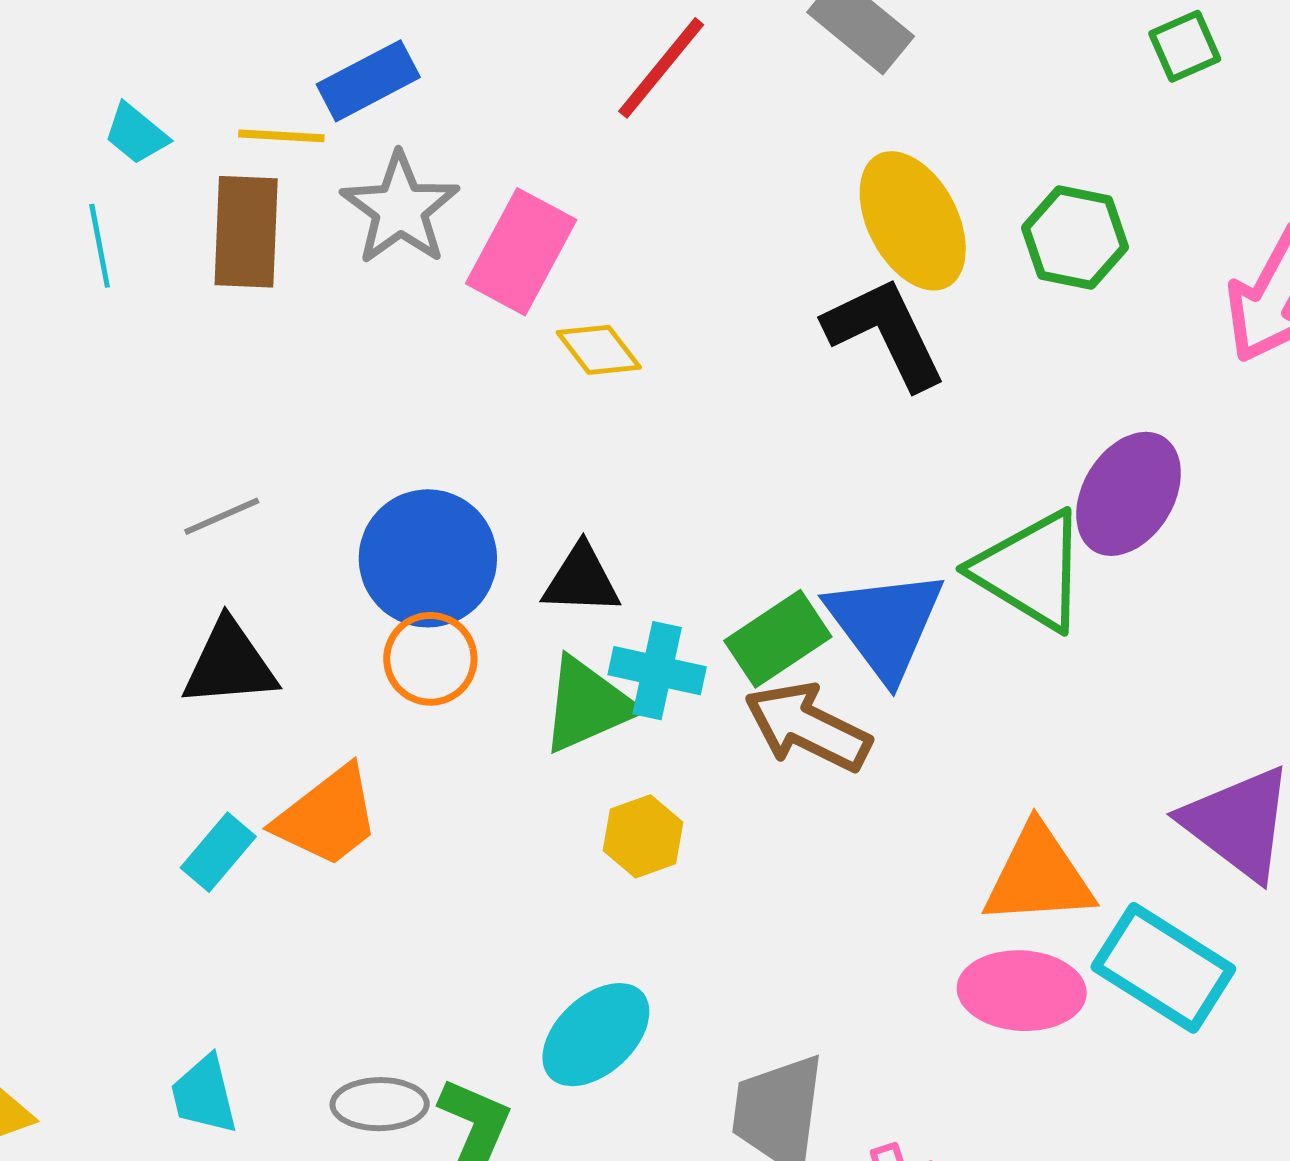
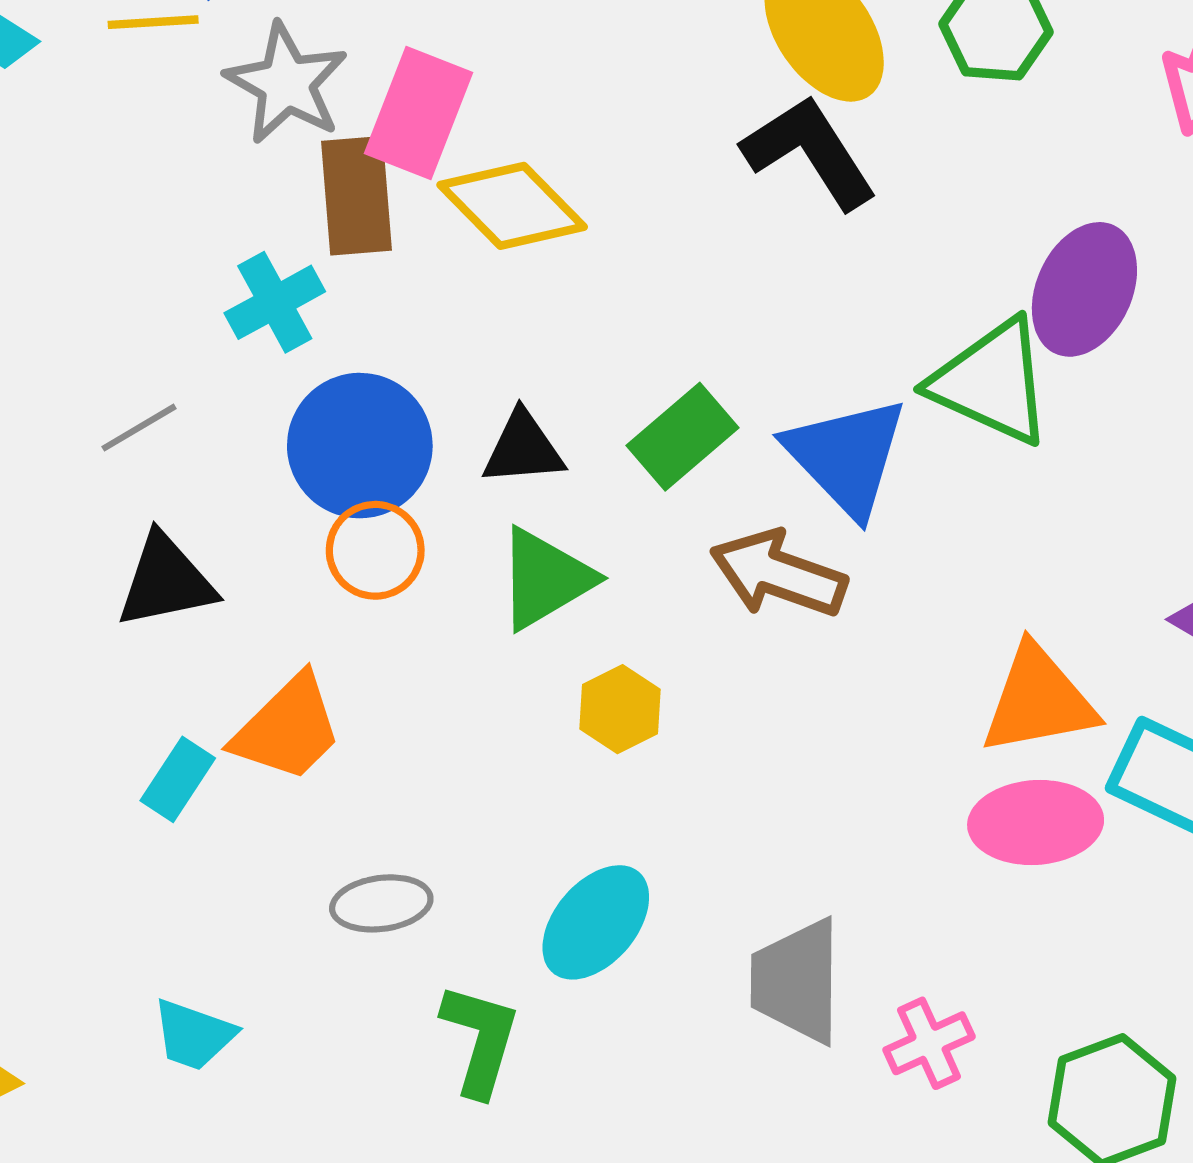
brown rectangle: (246, 232) -> (356, 196), moved
yellow diamond: (599, 350) -> (512, 206), size x1.6
green rectangle: (778, 639) -> (683, 437), moved
cyan cross: (657, 671) -> (275, 302), moved, turned -34
cyan trapezoid: (204, 1095) -> (194, 1035), turned -50
gray ellipse: (380, 1104) -> (381, 903), moved

